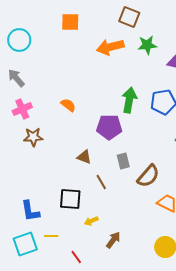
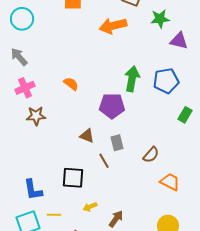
green star: (147, 45) -> (160, 19), moved
gray rectangle: (123, 161) -> (117, 143), moved
brown semicircle: (148, 176) -> (151, 155), size x0.7
yellow arrow: (91, 221) -> (90, 207), moved

